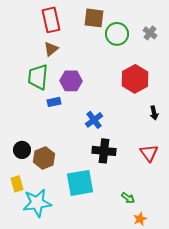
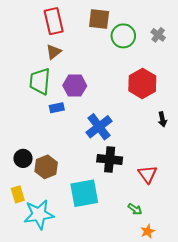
blue cross: (94, 120) -> (99, 127), size x1.4
red triangle: (149, 153) -> (148, 174), moved

